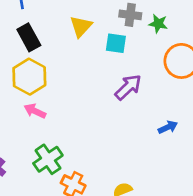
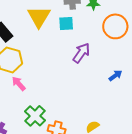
yellow triangle: (81, 26) -> (39, 17), size x1.4
pink arrow: (35, 111) -> (19, 84), turned 35

